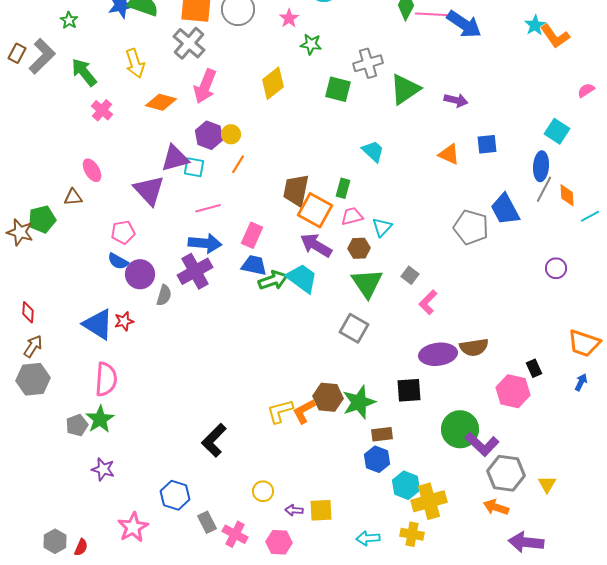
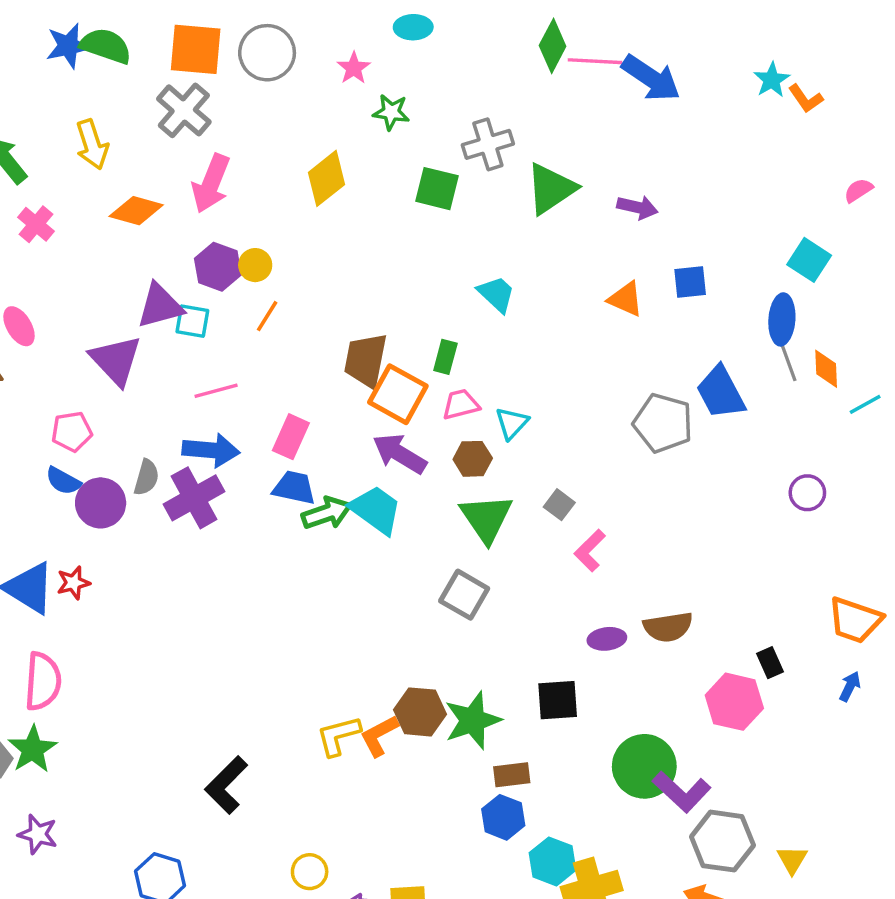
orange L-shape: (555, 36) -> (806, 99), size x0.7
gray line: (544, 189) -> (787, 359), turned -48
gray semicircle: (164, 295) -> (146, 477), moved
purple ellipse: (438, 354) -> (607, 639), size x0.6

